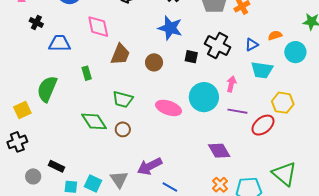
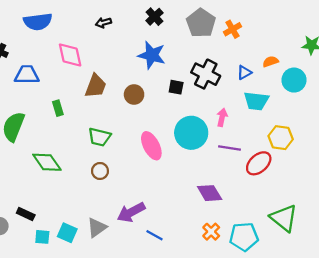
pink ellipse: (169, 108) -> (151, 146), turned 45
green diamond: (94, 121) -> (47, 162), moved
gray triangle: (119, 179) -> (97, 228), turned 30

